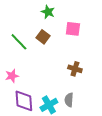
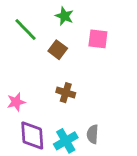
green line: (19, 42) -> (25, 30), moved
brown cross: (75, 69) -> (66, 93), moved

